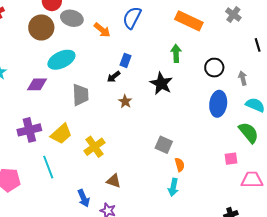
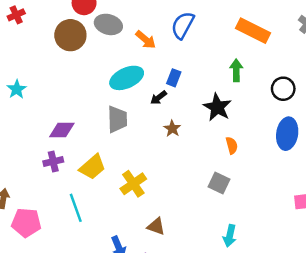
cyan ellipse: (61, 60) -> (127, 78), moved
purple diamond: (37, 84) -> (62, 130), moved
purple cross: (29, 130) -> (53, 161), size x0.7
orange semicircle: (180, 165) -> (232, 145), moved

